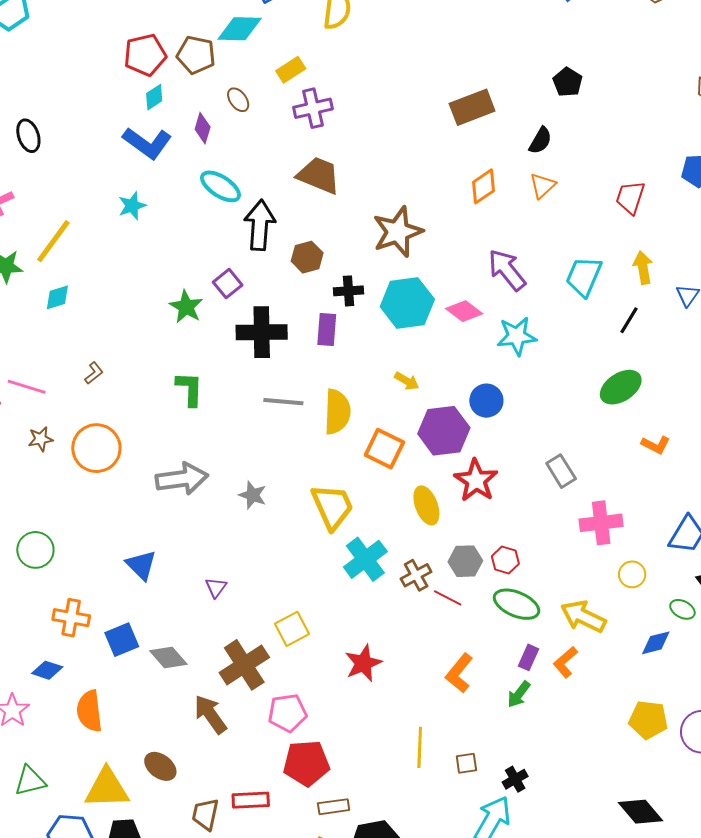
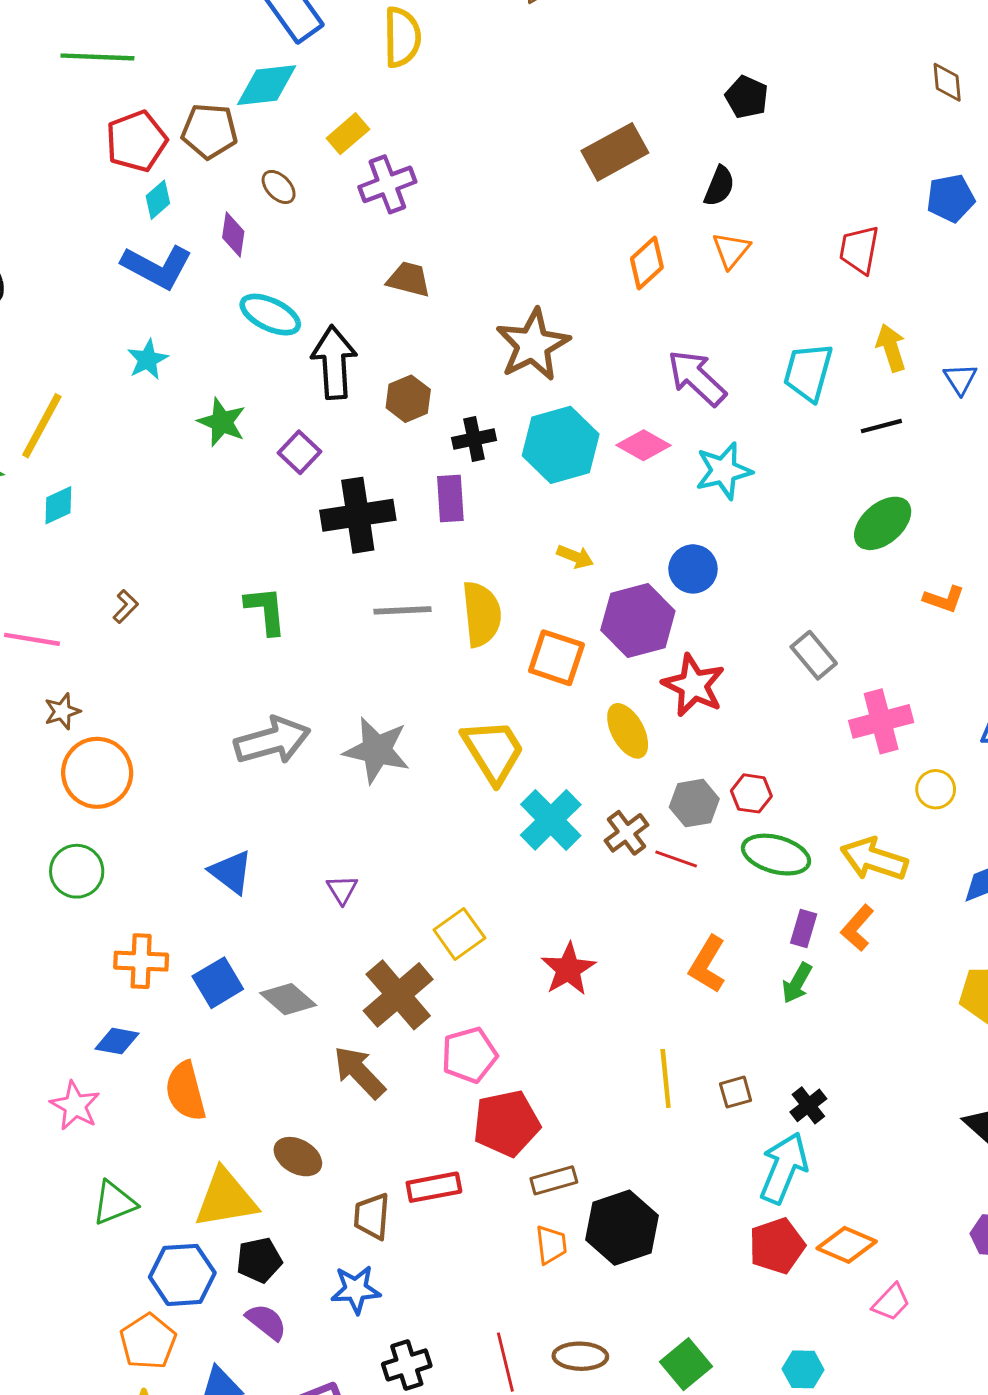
brown trapezoid: (319, 175) -> (409, 279), size x0.7
green star: (186, 307) -> (222, 422), moved
black line: (629, 320) -> (881, 426), turned 52
orange circle: (96, 448) -> (97, 773), moved
gray star: (253, 495) -> (377, 750), size x1.6

